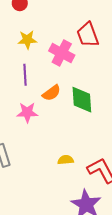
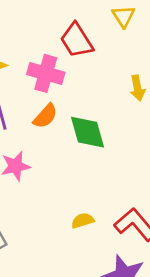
orange semicircle: (52, 93) -> (45, 116), moved

